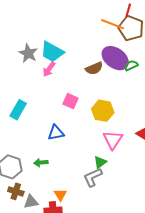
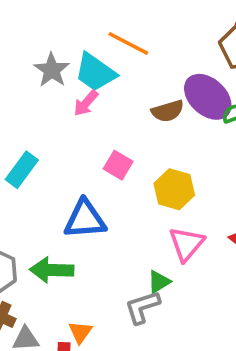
orange line: (113, 24) -> (128, 43), moved
blue triangle: (56, 133) -> (85, 219), size x1.4
green arrow: (41, 163) -> (52, 270), size x1.6

